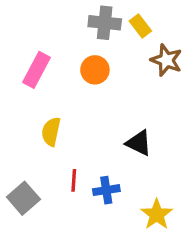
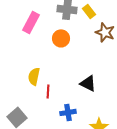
pink rectangle: (36, 70) -> (31, 22), moved
red line: (74, 180) -> (48, 91), moved

